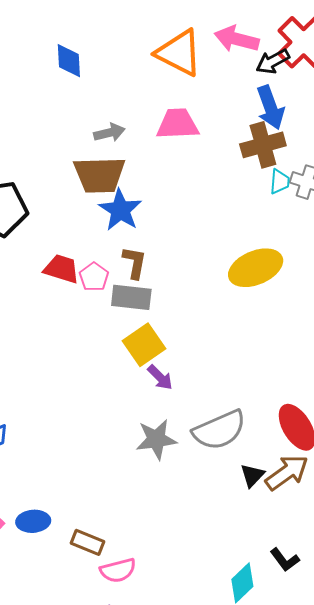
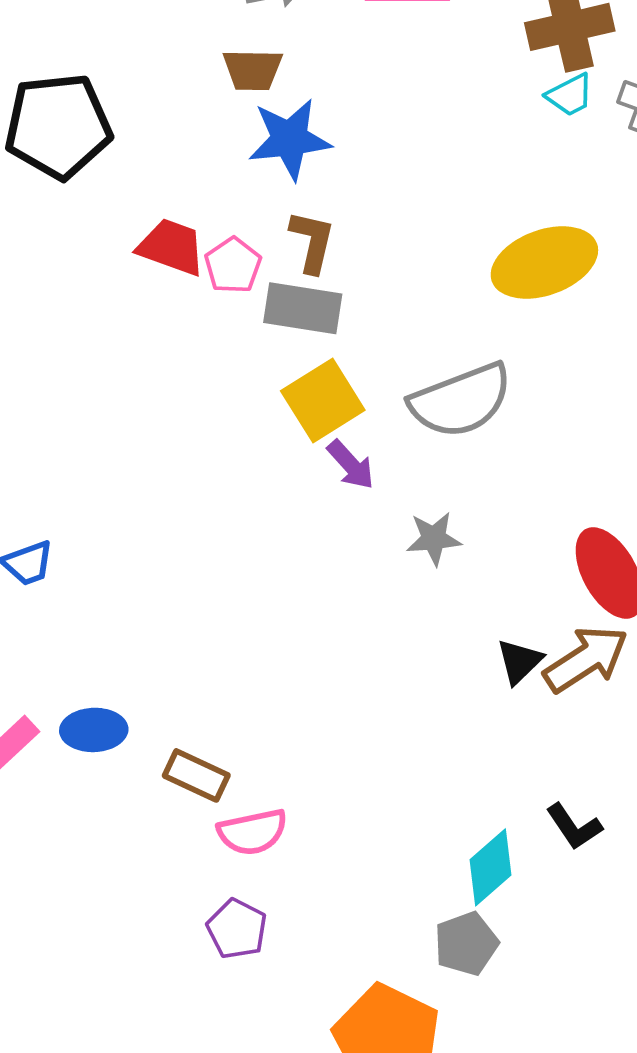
brown trapezoid: (99, 175) -> (253, 70), size x0.6
cyan trapezoid: (280, 182) -> (570, 95), moved, turned 56
blue star: (120, 210) -> (290, 139), turned 30
gray semicircle: (219, 430) -> (461, 400), moved
gray star: (156, 439) -> (434, 539), moved, size x0.7

